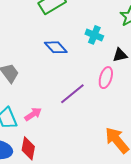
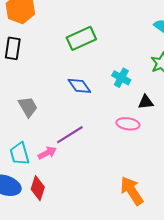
pink ellipse: (106, 78) -> (128, 124), turned 75
purple line: (72, 94) -> (70, 135), moved

